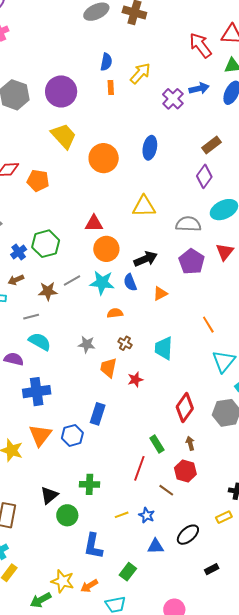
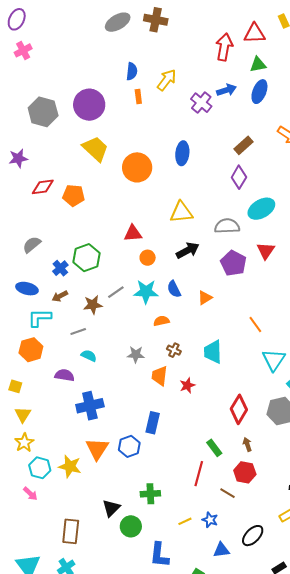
red arrow: (200, 45) -> (224, 47), turned 52
orange circle: (106, 249) -> (148, 258), size x0.6
black arrow: (146, 259) -> (188, 250), moved
cyan semicircle: (40, 342) -> (89, 356), size x0.7

